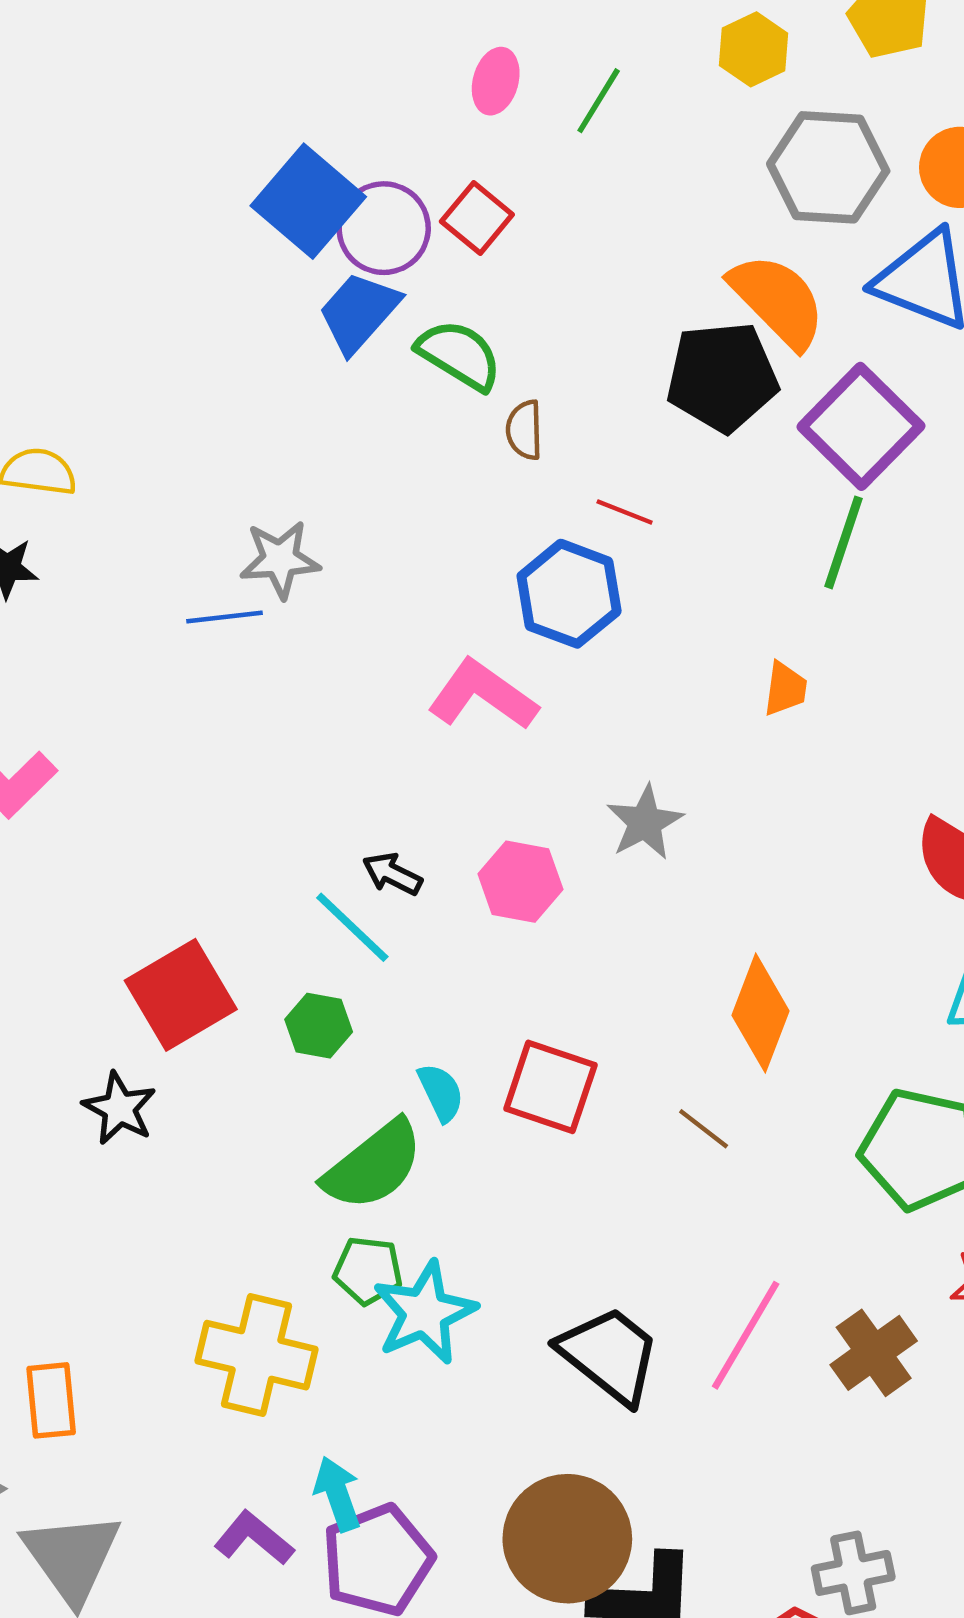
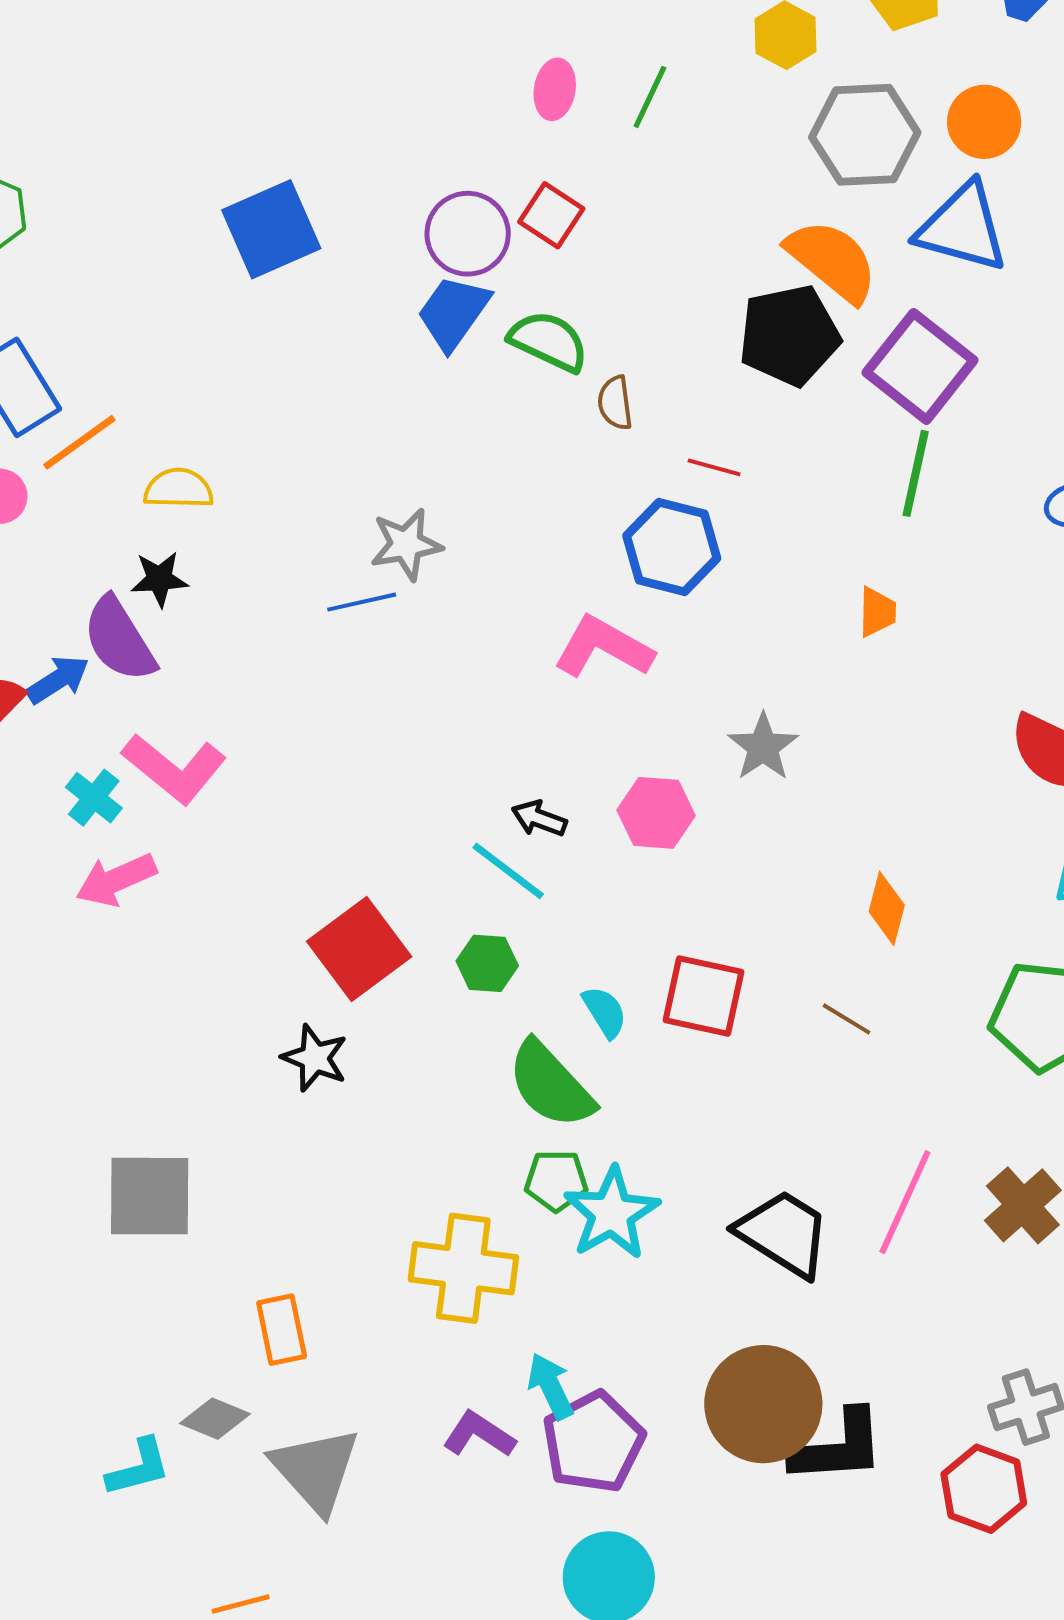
blue square: (308, 201) -> (271, 229), moved, turned 32
orange diamond: (760, 1013) -> (887, 908), size x0.7
green semicircle: (373, 1165) -> (551, 1085), turned 92

